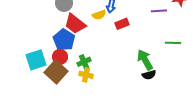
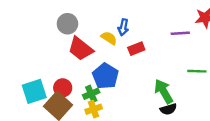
yellow semicircle: (99, 15) -> (109, 38), turned -128
blue pentagon: (64, 40) -> (105, 76), moved
yellow cross: (86, 75) -> (94, 109), turned -32

